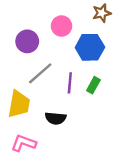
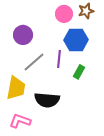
pink circle: (62, 26) -> (64, 14), moved
purple line: (70, 83) -> (59, 59), moved
black semicircle: (56, 118) -> (47, 100), size x1.4

